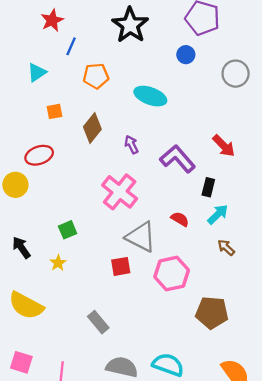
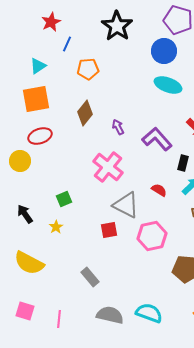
blue circle: (186, 55) -> (164, 51), size x1.6
cyan ellipse: (150, 96) -> (168, 85), moved
orange square: (54, 111) -> (36, 99), moved, size x2.0

